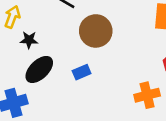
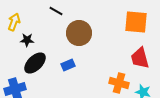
orange cross: (147, 95) -> (119, 83), turned 30

